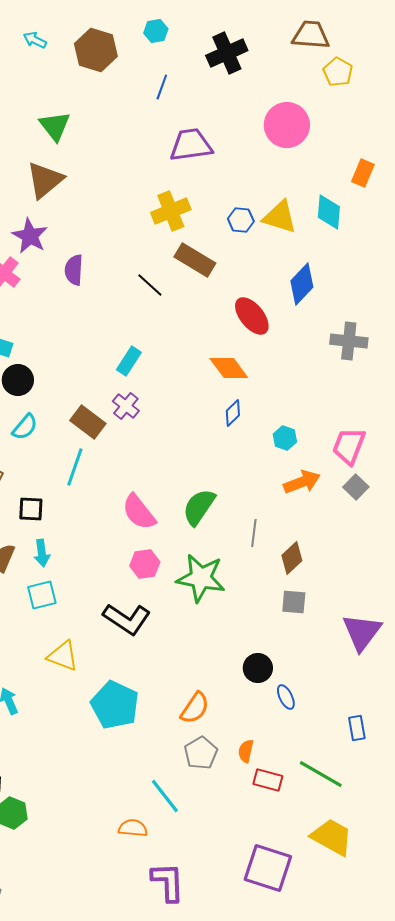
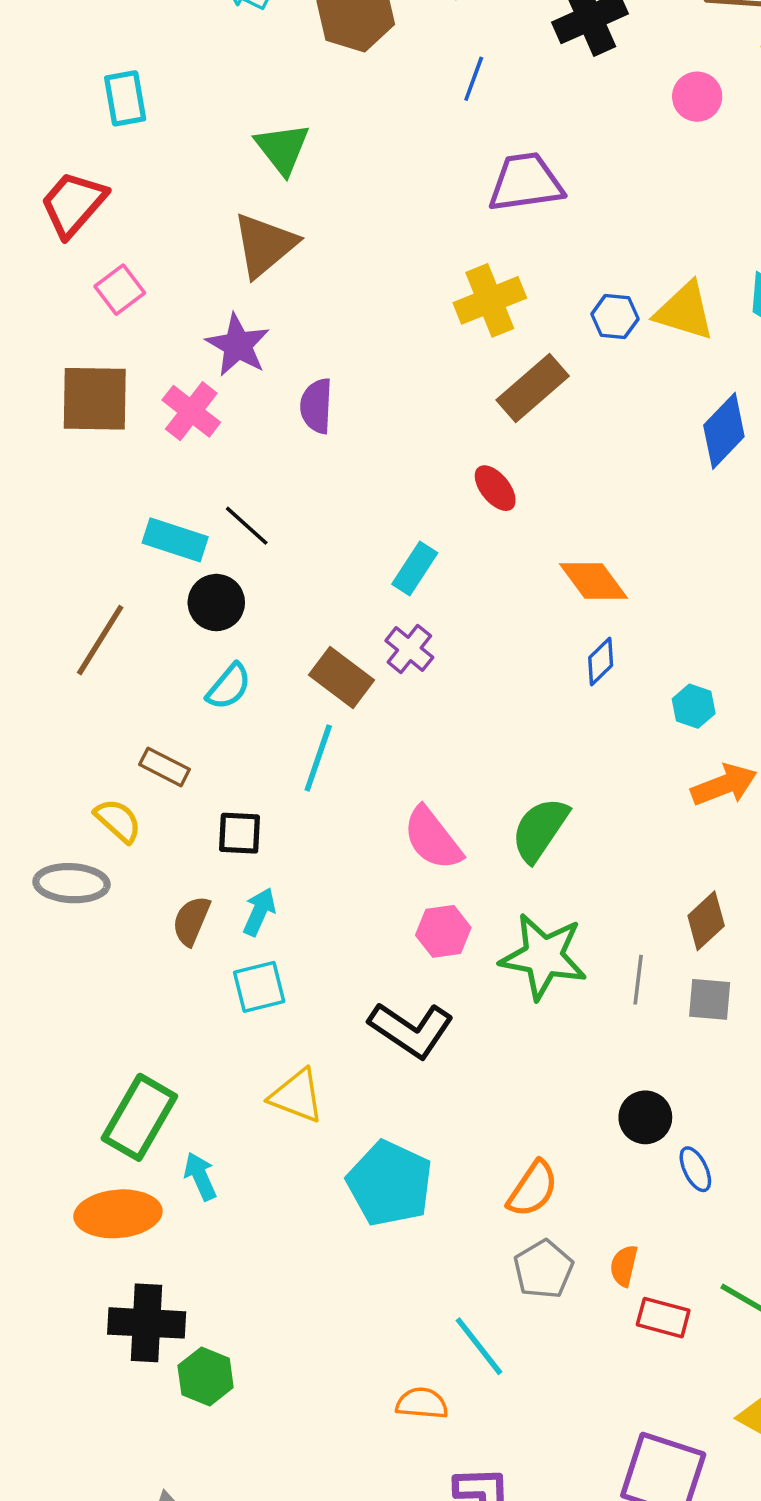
pink circle: (287, 125) -> (697, 97), moved, size x0.6
brown rectangle: (195, 260) -> (533, 388), turned -72
black line: (150, 285) -> (247, 526), moved
red ellipse: (252, 316) -> (495, 488), moved, size x0.7
gray line: (254, 533) -> (638, 980), moved
cyan arrow: (42, 553) -> (259, 912), turned -148

